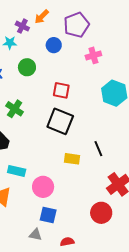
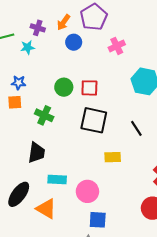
orange arrow: (42, 17) -> (64, 22), moved
green circle: (27, 67) -> (64, 87), moved
black line: (98, 149) -> (136, 128), moved

